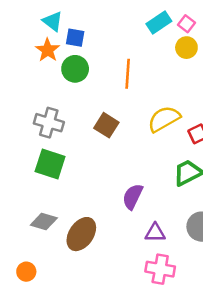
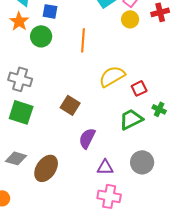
blue square: (75, 38) -> (50, 11), moved
brown square: (106, 125) -> (70, 105), moved

